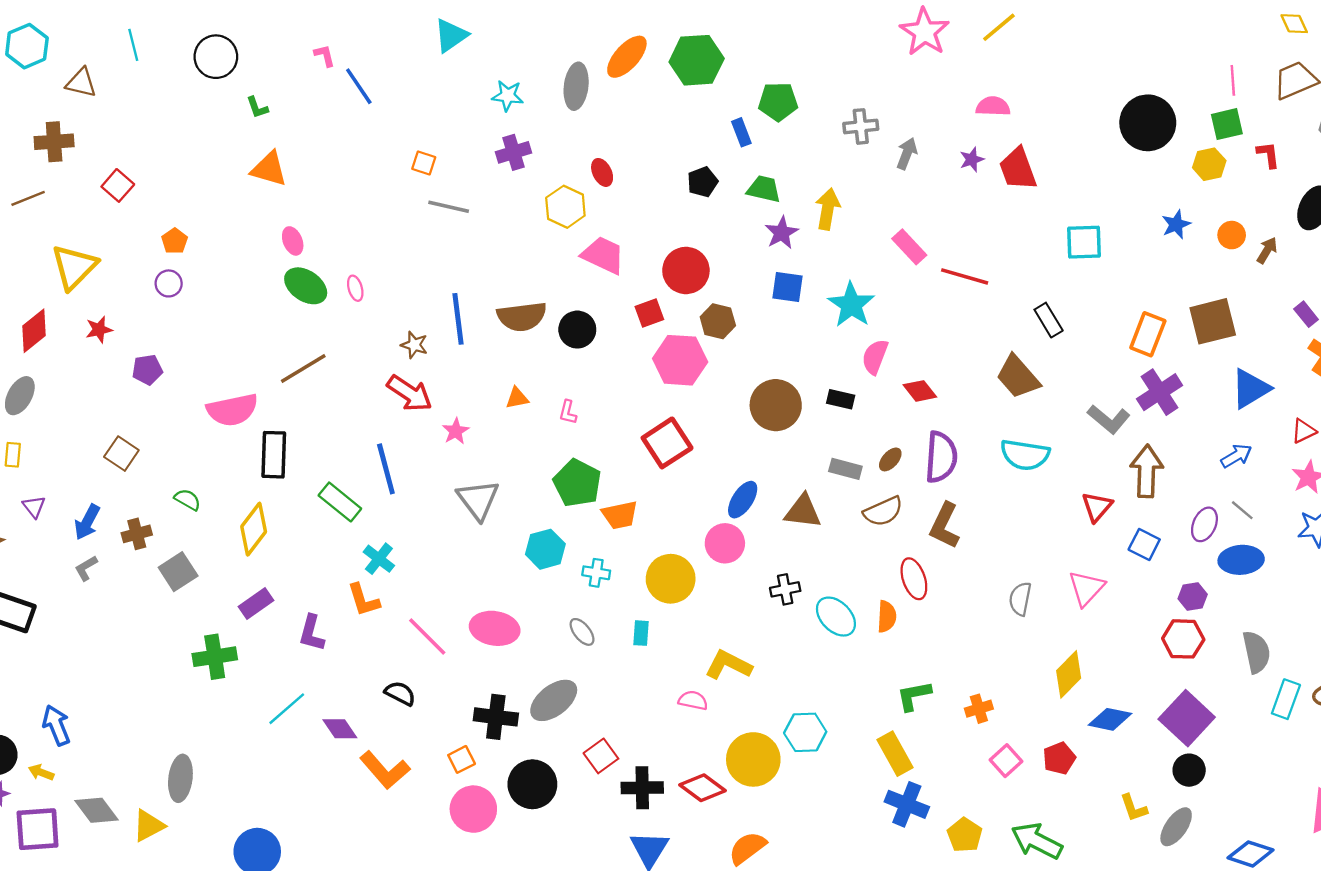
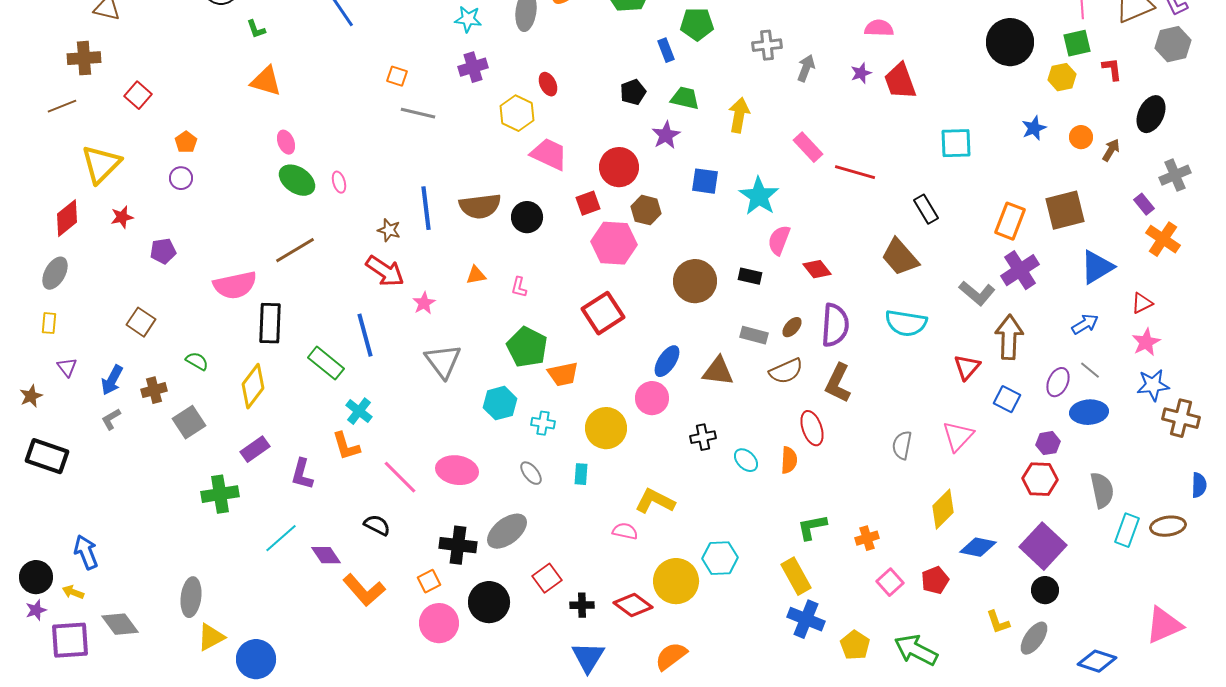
purple star: (782, 233) -> (666, 135), moved
cyan ellipse: (836, 617) -> (746, 460), size x0.7
black cross: (642, 788) -> (582, 605), size x0.7
yellow triangle: (149, 826) -> (211, 637), moved

